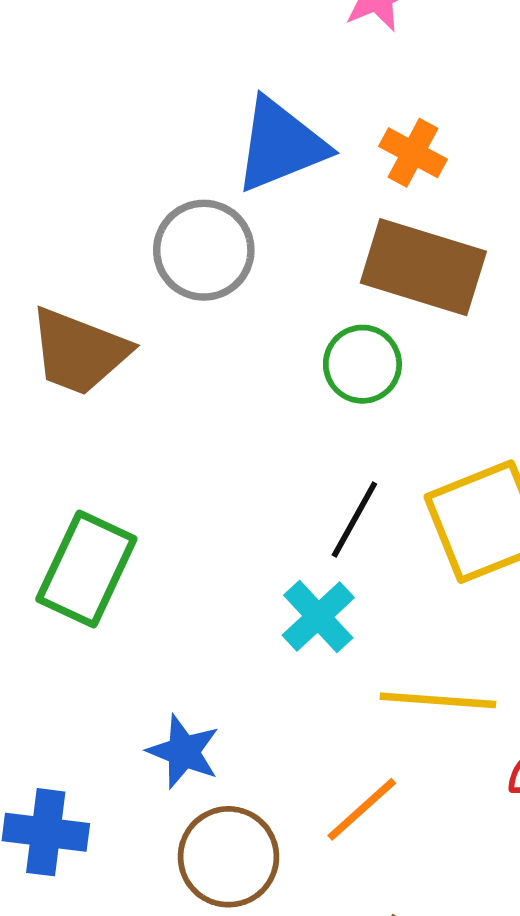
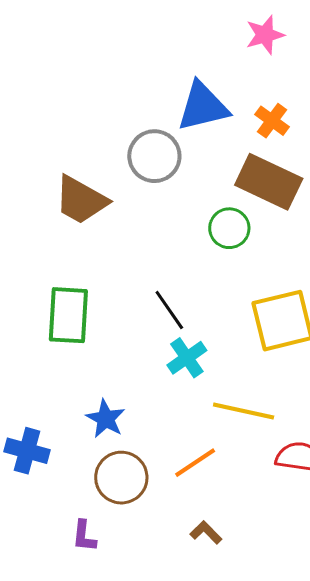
black line: (354, 519) -> (169, 310), moved, turned -72
green rectangle: (86, 569) -> (68, 315), turned -30

